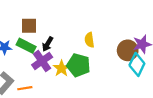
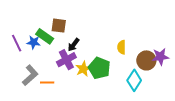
yellow semicircle: (89, 40) -> (122, 47), moved
green rectangle: (26, 46) -> (45, 36), moved
cyan diamond: (137, 64) -> (134, 80), moved

